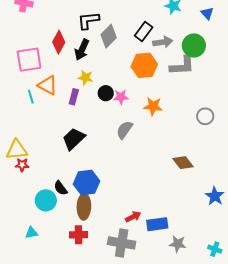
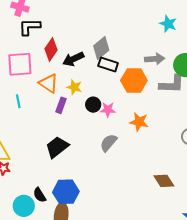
black L-shape: (88, 21) -> (30, 27), moved
black rectangle: (144, 31) -> (108, 65), moved, turned 66
black arrow: (82, 50) -> (73, 59), turned 35
orange triangle: (48, 85) -> (49, 83), moved

